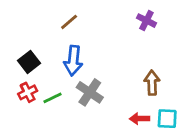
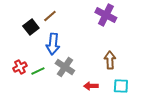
purple cross: (146, 21) -> (106, 15), size x1.5
black square: (29, 62) -> (31, 27), moved
red arrow: (140, 119) -> (91, 86), moved

